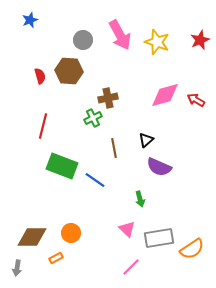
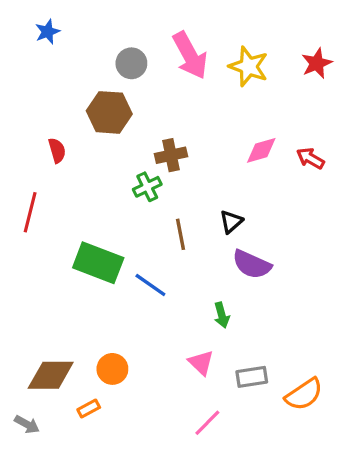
red semicircle: (40, 76) -> (57, 150), moved
pink diamond: (165, 95) -> (261, 150), size x0.7
red line: (43, 126) -> (30, 212), moved
gray rectangle: (159, 238) -> (252, 377), size x0.7
gray arrow: (17, 268) -> (27, 424), turned -70

